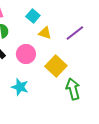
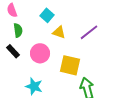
yellow square: (56, 66) -> (70, 65), turned -30

